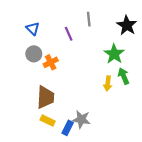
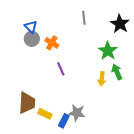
purple line: (69, 34) -> (61, 69), moved
gray circle: (34, 54) -> (32, 39), moved
orange cross: (51, 62) -> (52, 43), moved, turned -32
brown trapezoid: (45, 97) -> (27, 103), moved

